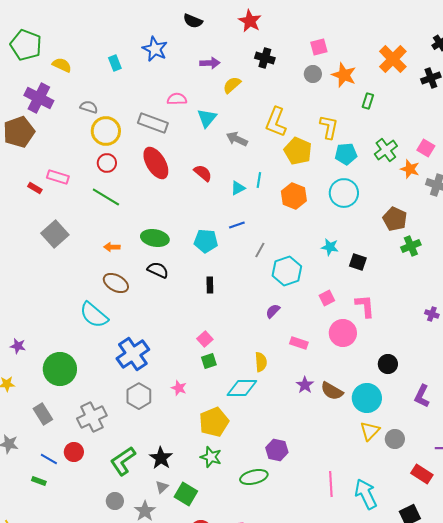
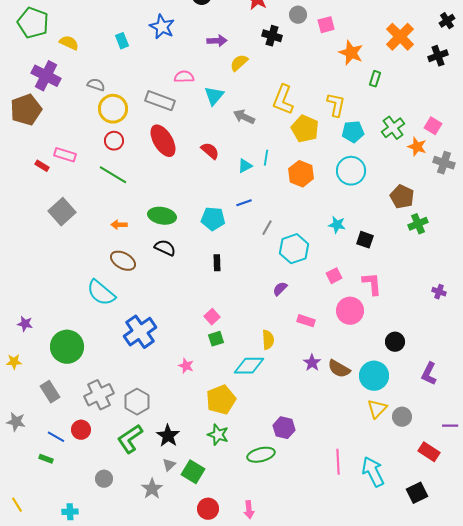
gray circle: (313, 74) -> (298, 15), moved
gray hexagon: (139, 396) -> (137, 402), moved
gray circle: (115, 501) -> (104, 479), moved

